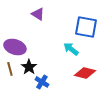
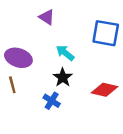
cyan arrow: (71, 49) -> (65, 53), moved
black star: (29, 67) -> (63, 77), moved

